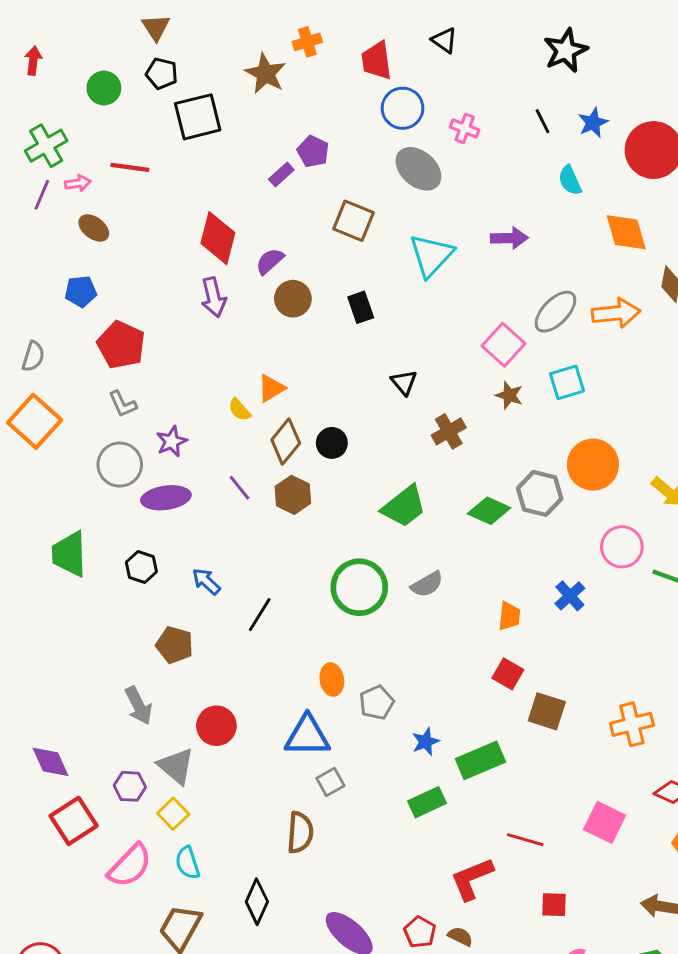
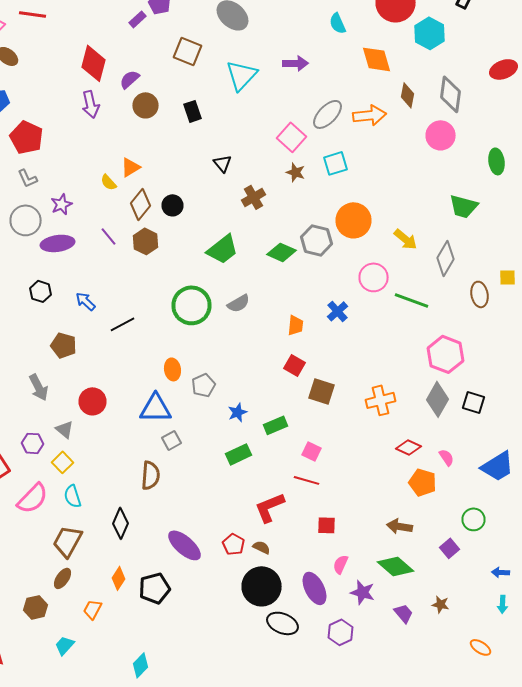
black line: (260, 615) -> (122, 324), turned 30
green rectangle: (480, 760) -> (276, 425), size x0.7
gray triangle: (176, 766) -> (64, 429), size x0.7
pink square: (605, 822) -> (312, 451), moved, size x0.7

